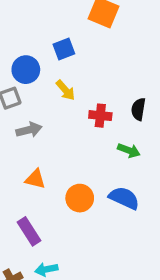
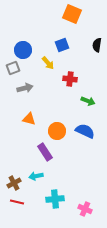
blue square: (64, 49) -> (62, 45), moved
black semicircle: (138, 109) -> (97, 45), moved
purple rectangle: (29, 231) -> (45, 152), moved

